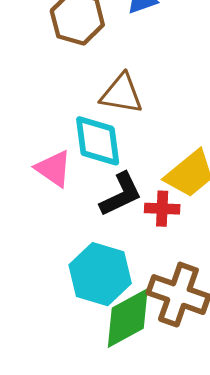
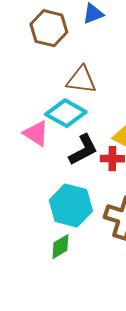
cyan diamond: (98, 141) -> (66, 113), turned -51
green diamond: (128, 318) -> (60, 247), moved, size x0.6

